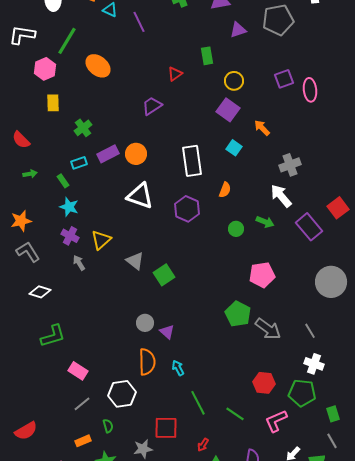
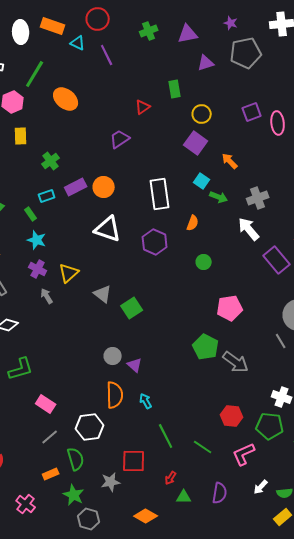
green arrow: (265, 222) -> (219, 197), moved
gray line: (310, 331) -> (281, 341), moved
green semicircle: (108, 426) -> (76, 459), size x1.6

